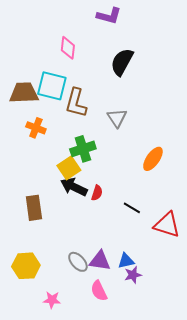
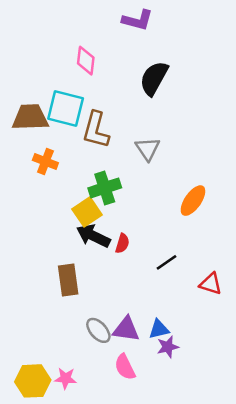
brown rectangle: (34, 208) -> (68, 280), moved
black line: (132, 208) -> (166, 262), turned -66
red triangle: (167, 225) -> (211, 284), size x0.7
yellow hexagon: (26, 266) -> (33, 381), moved

